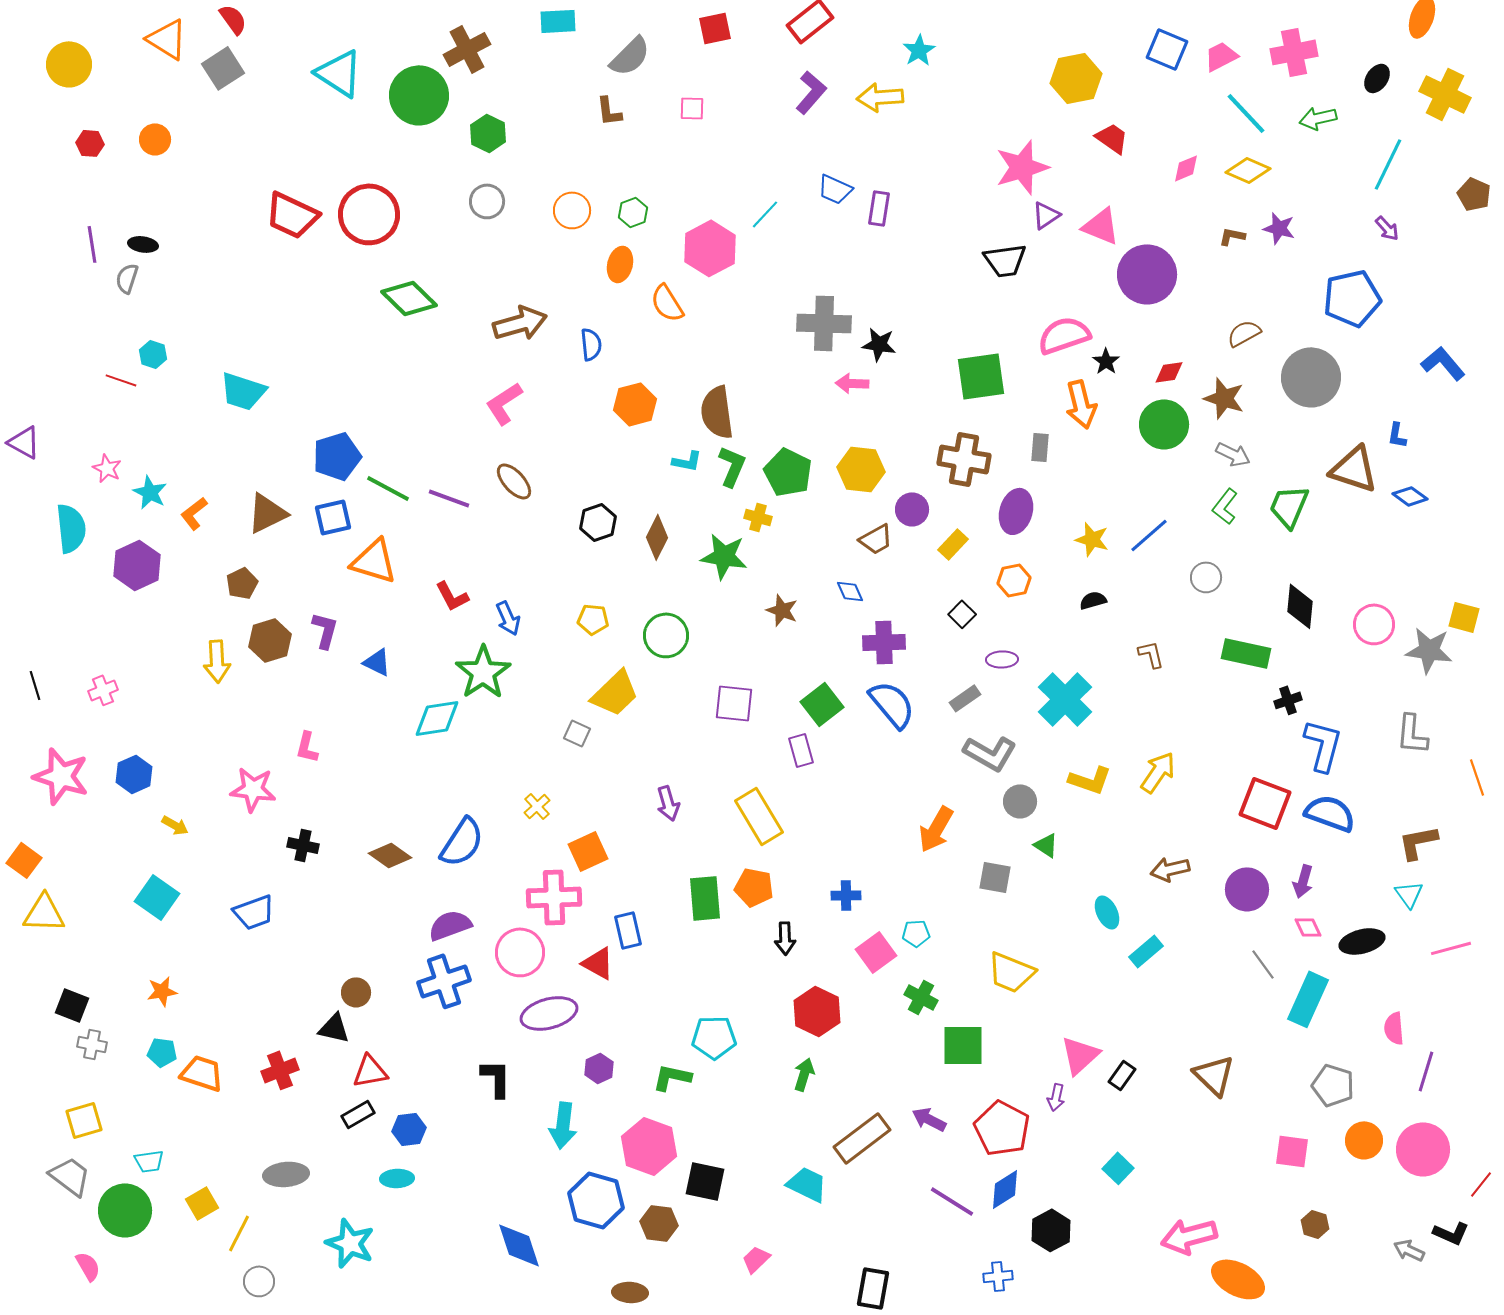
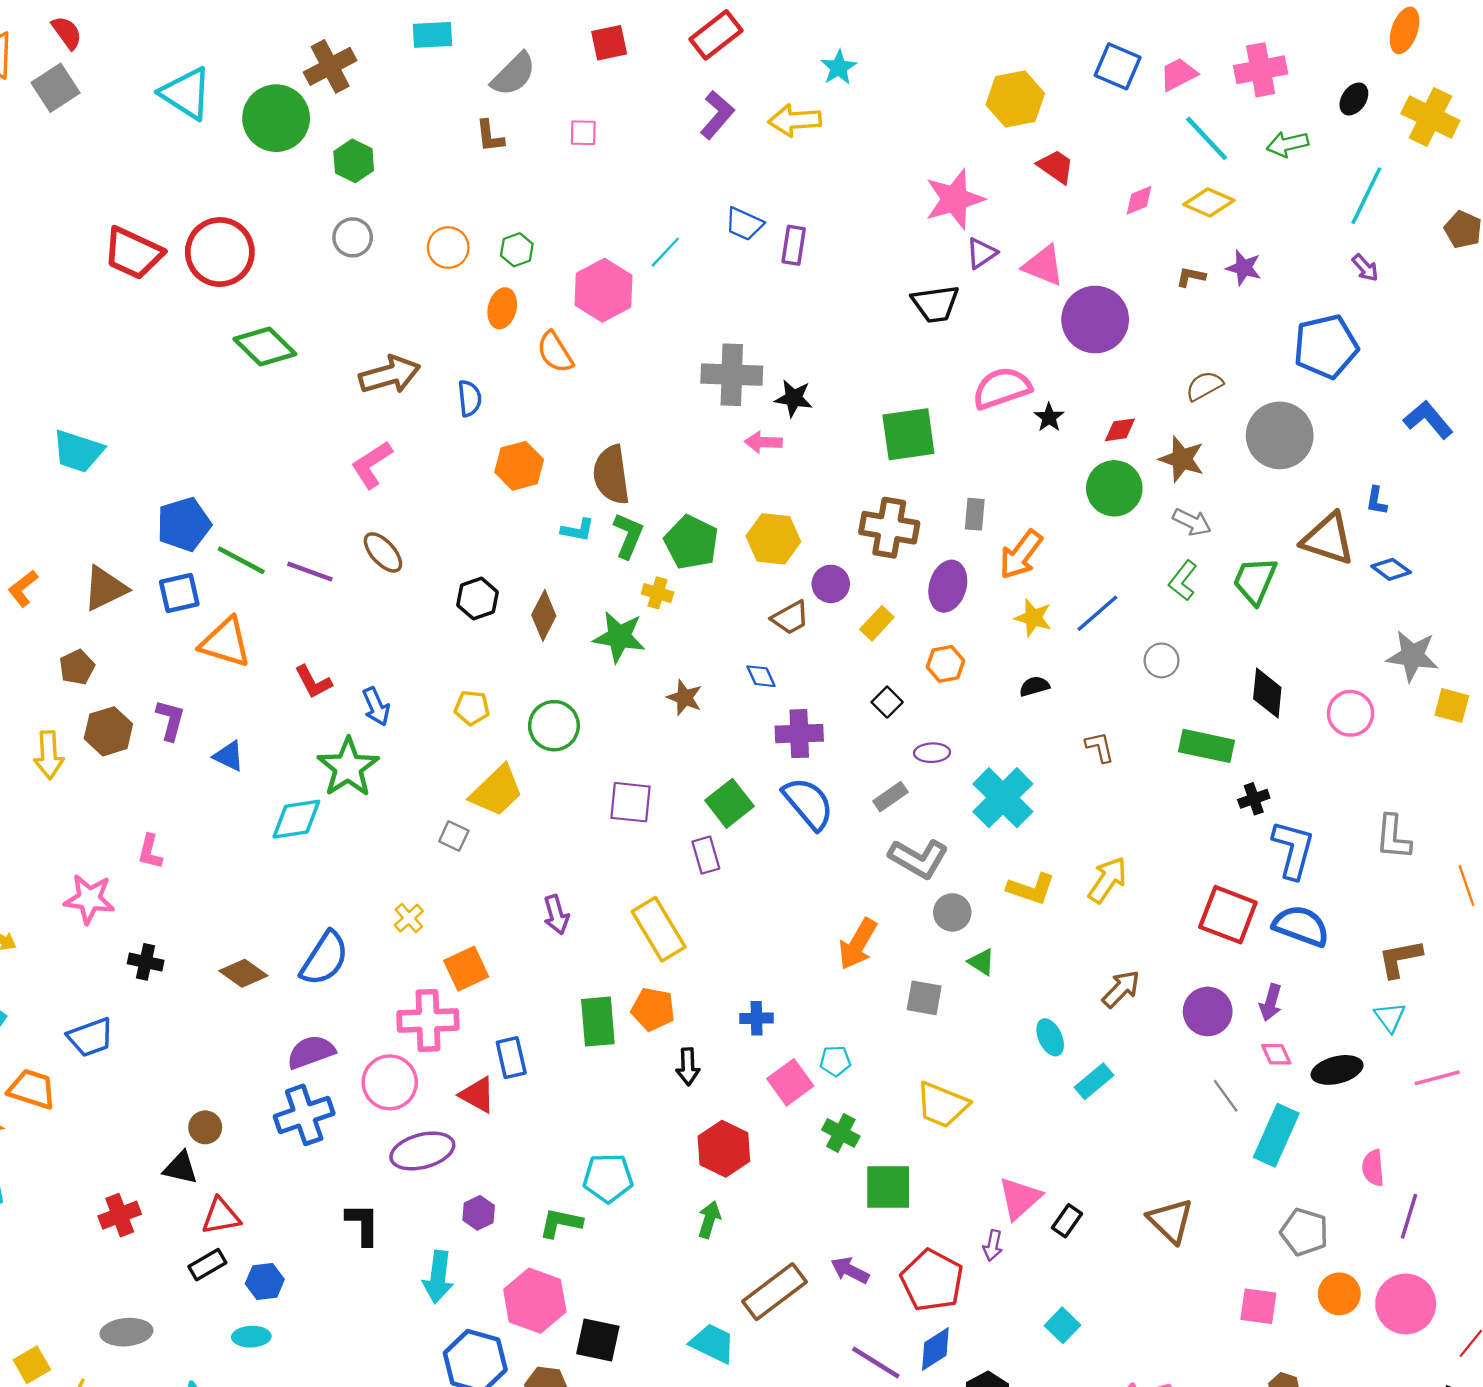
orange arrow: (1081, 404) -> (1021, 555), moved, turned 51
gray star: (1429, 650) -> (1412, 656), moved
brown arrow: (1170, 869) -> (1121, 989), turned 147
orange trapezoid: (202, 1073) -> (32, 1089), moved

